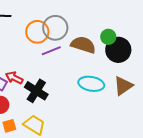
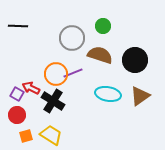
orange circle: (37, 32) -> (56, 74), moved
green circle: (108, 37) -> (103, 26), moved
purple line: (51, 51) -> (73, 73), moved

